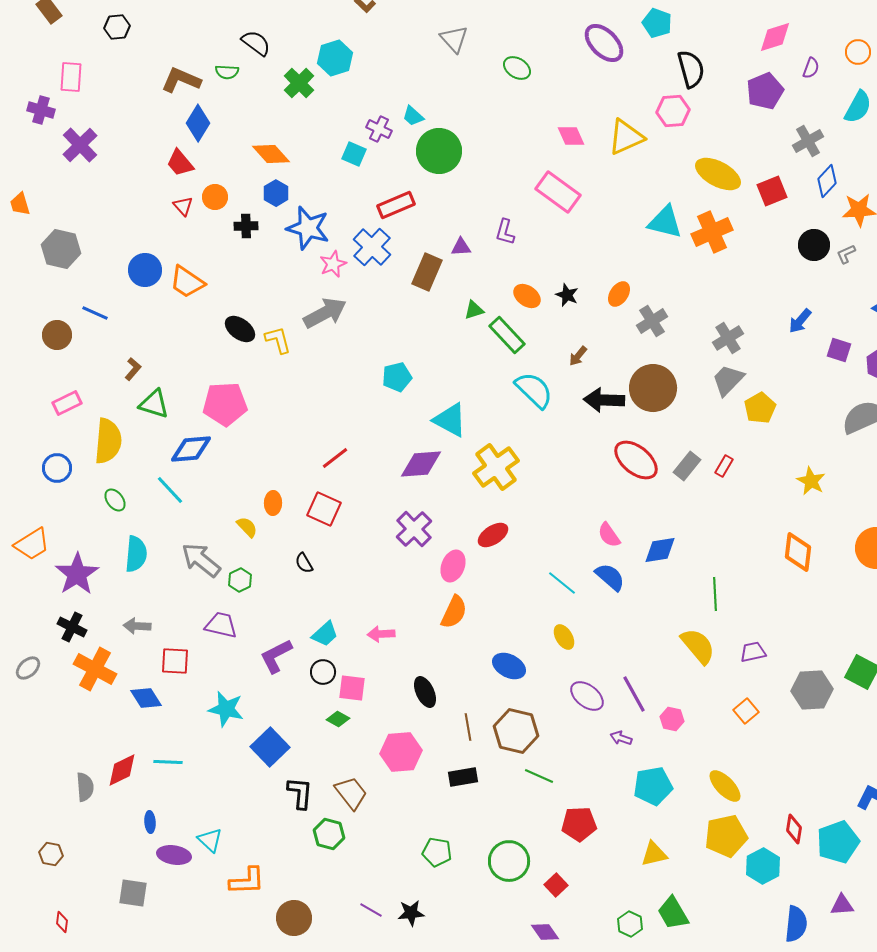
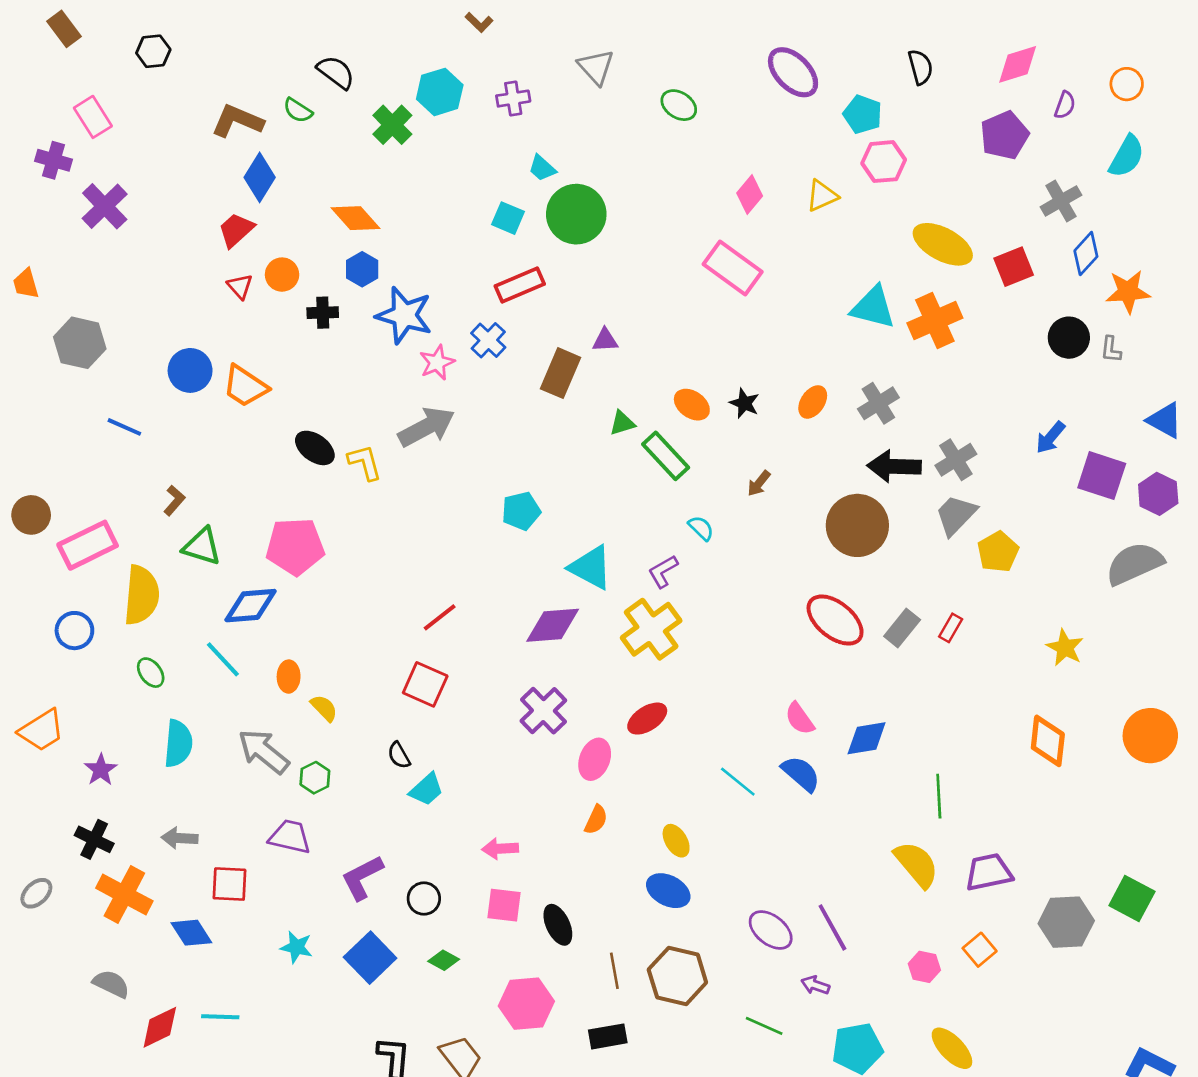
cyan pentagon: (657, 23) -> (863, 114), moved
black semicircle: (691, 69) -> (920, 67), moved, size x0.7
green semicircle: (227, 72) -> (298, 110), turned 30
pink rectangle: (71, 77) -> (93, 117), turned -36
purple cross: (379, 129) -> (513, 99), moved, turned -35
pink diamond: (571, 136) -> (750, 194), turned 64
yellow triangle: (626, 137) -> (822, 196), size x0.7
cyan square: (354, 154) -> (508, 218), moved
red trapezoid: (180, 163) -> (236, 230), turned 88
purple L-shape: (505, 232) -> (663, 571), moved, turned 44
blue cross: (372, 247) -> (488, 340), size x0.7
gray L-shape: (846, 254) -> (1111, 349), turned -60
gray cross: (652, 321) -> (878, 403), moved
brown circle: (57, 335) -> (31, 515), moved
purple square: (839, 350) -> (1102, 476), size x1.5
cyan semicircle: (534, 390) -> (701, 528), size x0.5
black arrow: (604, 400) -> (894, 466), moved
pink rectangle: (67, 403) -> (88, 545), size x1.5
orange ellipse: (273, 503) -> (289, 677), moved
purple star: (77, 574) -> (101, 770), size x0.6
orange semicircle: (454, 612) -> (596, 820), size x0.7
cyan trapezoid: (325, 634) -> (427, 789), moved
yellow ellipse: (564, 637) -> (676, 841), moved
purple trapezoid: (753, 652) -> (989, 872), size x1.4
pink square: (352, 688) -> (504, 905), moved
cyan star: (226, 709) -> (296, 947), size x0.7
pink hexagon: (672, 719) -> (924, 967), moved
blue square: (270, 747) -> (370, 958), moved
green line: (539, 776) -> (764, 1026), moved
gray semicircle: (85, 787) -> (111, 984), moved, turned -60

